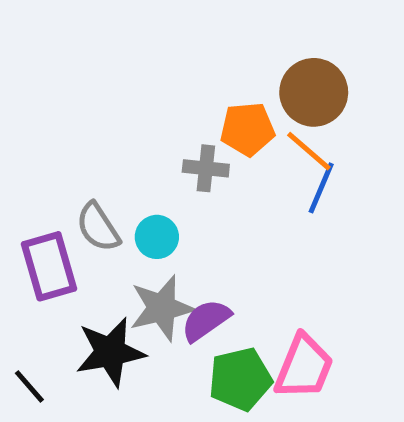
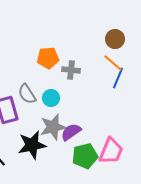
brown circle: (314, 92) -> (115, 39), size x0.7
orange pentagon: (248, 129) -> (48, 58), moved

